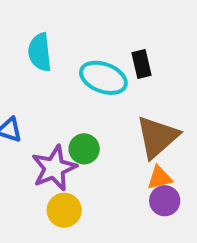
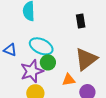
cyan ellipse: (103, 78) -> (41, 46), moved
orange triangle: (160, 178) -> (69, 80), moved

